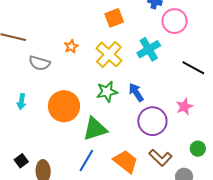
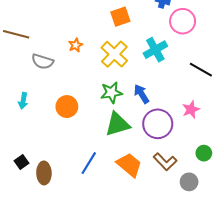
orange circle: (64, 106) -> (67, 107), size x0.7
green triangle: (95, 129) -> (117, 124), moved

